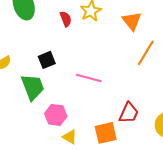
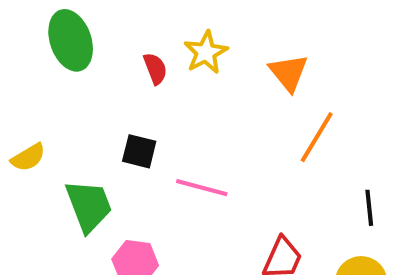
black square: (47, 60) -> (139, 151), moved, turned 36

